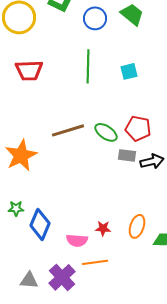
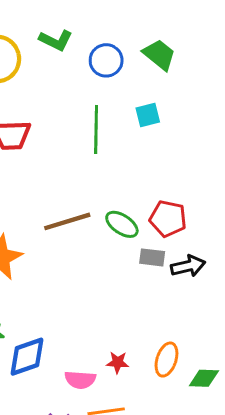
cyan square: (129, 71) -> (148, 115), moved
blue diamond: (40, 224) -> (27, 357), turned 48

